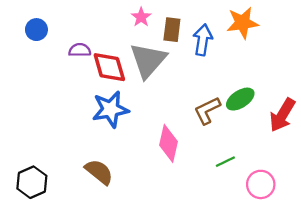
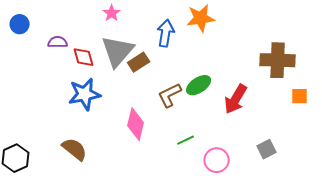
brown rectangle: (172, 30) -> (139, 62), moved, turned 50
red diamond: (109, 67) -> (84, 57), size x0.7

